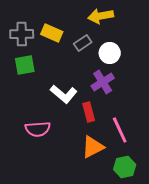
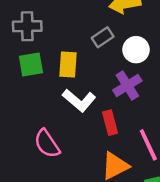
yellow rectangle: (52, 33) -> (68, 65), moved, turned 70
pink semicircle: (38, 129) -> (47, 144), turned 60

